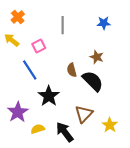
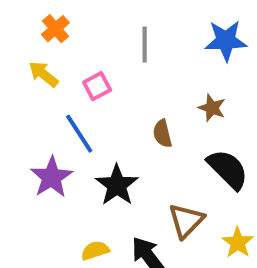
blue star: (104, 23) -> (226, 41), size x1.5
black semicircle: (93, 81) -> (228, 169), moved
purple star: (18, 112) -> (51, 177), moved

